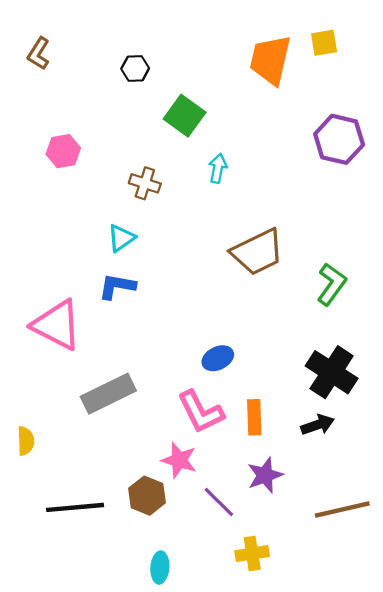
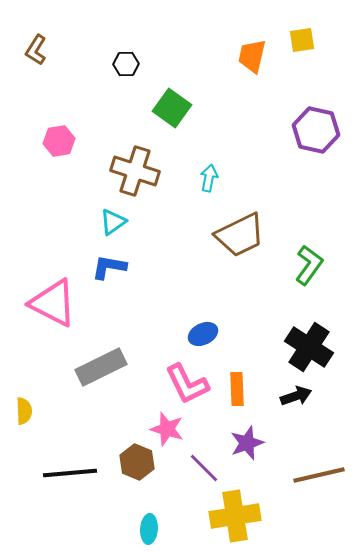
orange trapezoid: (270, 60) -> (252, 56), size x0.7
cyan arrow: (218, 168) -> (209, 178), moved
brown cross: (145, 183) -> (135, 171), size x1.6
yellow cross: (252, 554) -> (235, 516), size x1.6

